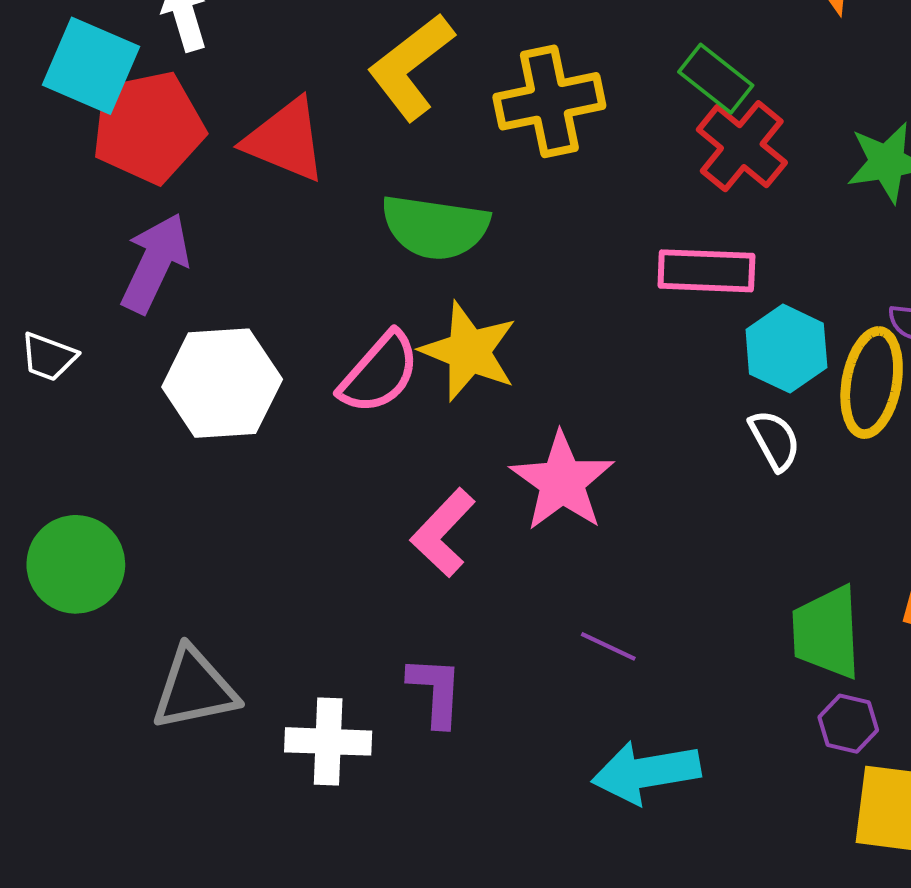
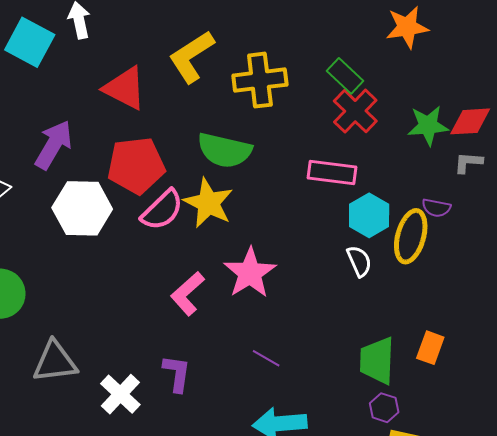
red pentagon: (148, 127) -> (136, 165), moved
green semicircle: (435, 227) -> (224, 150), moved
white cross: (328, 741) -> (120, 394), turned 36

